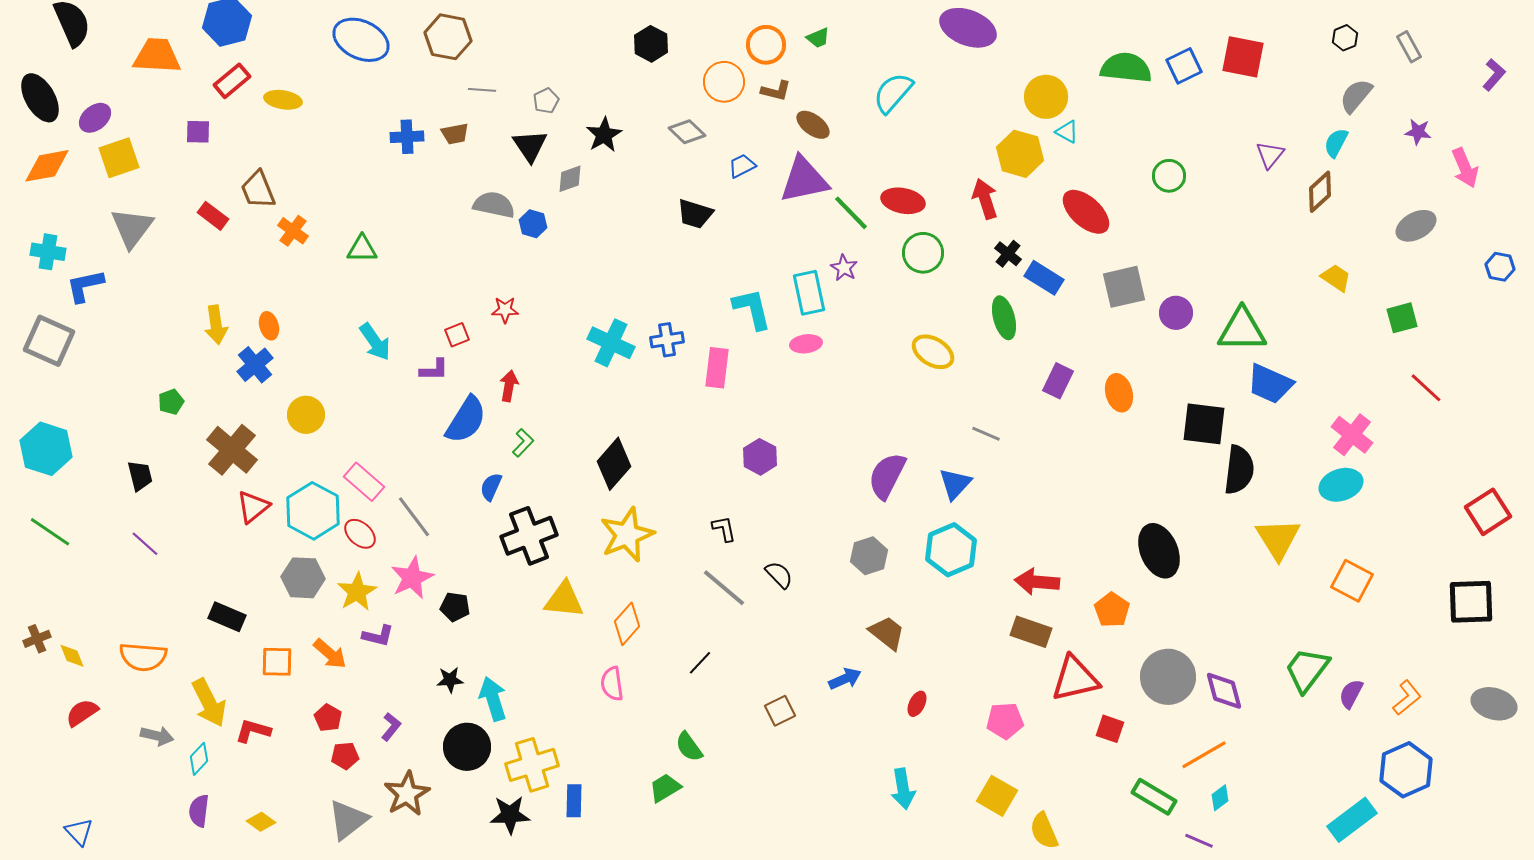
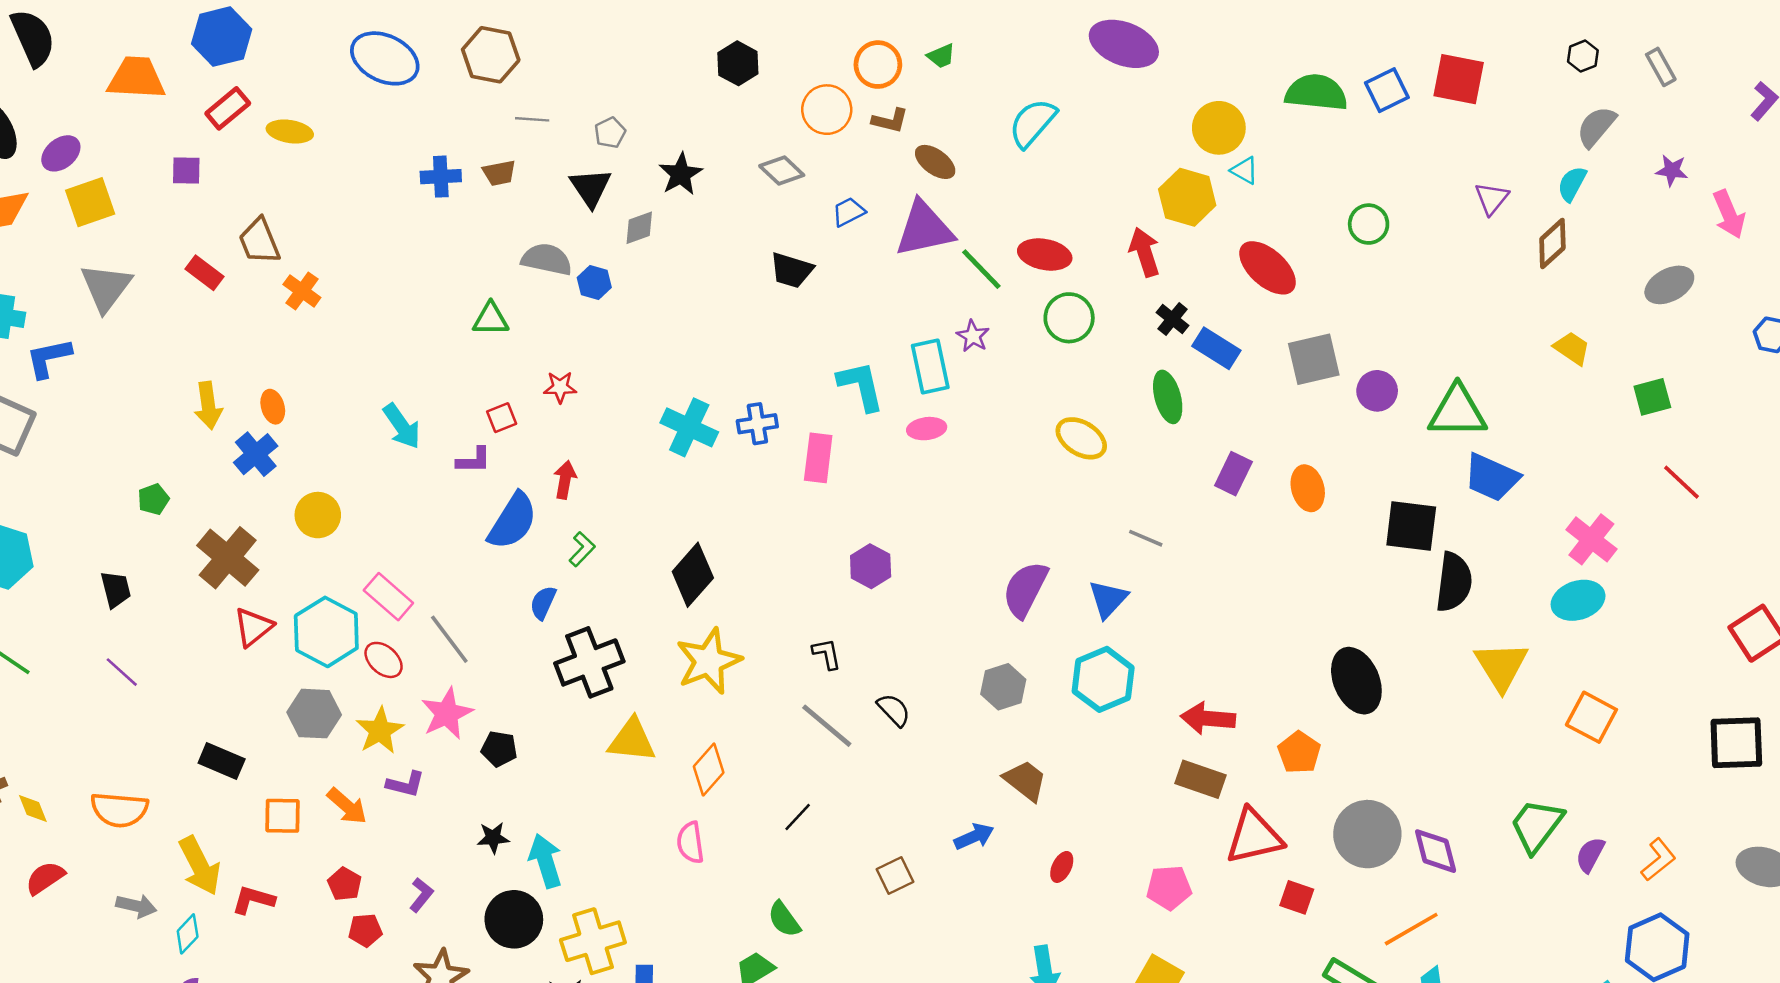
green triangle: (362, 249) -> (491, 319), moved

